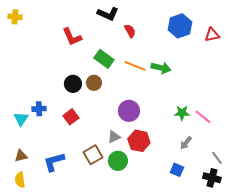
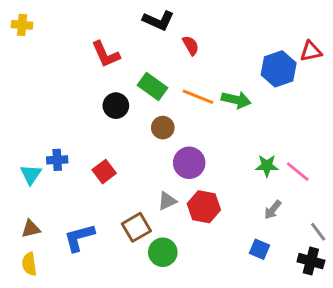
blue hexagon: (180, 26) -> (279, 69), moved
brown circle: (94, 83) -> (163, 128), moved
black circle: (73, 84) -> (116, 106), moved
green circle: (118, 161) -> (163, 252), moved

